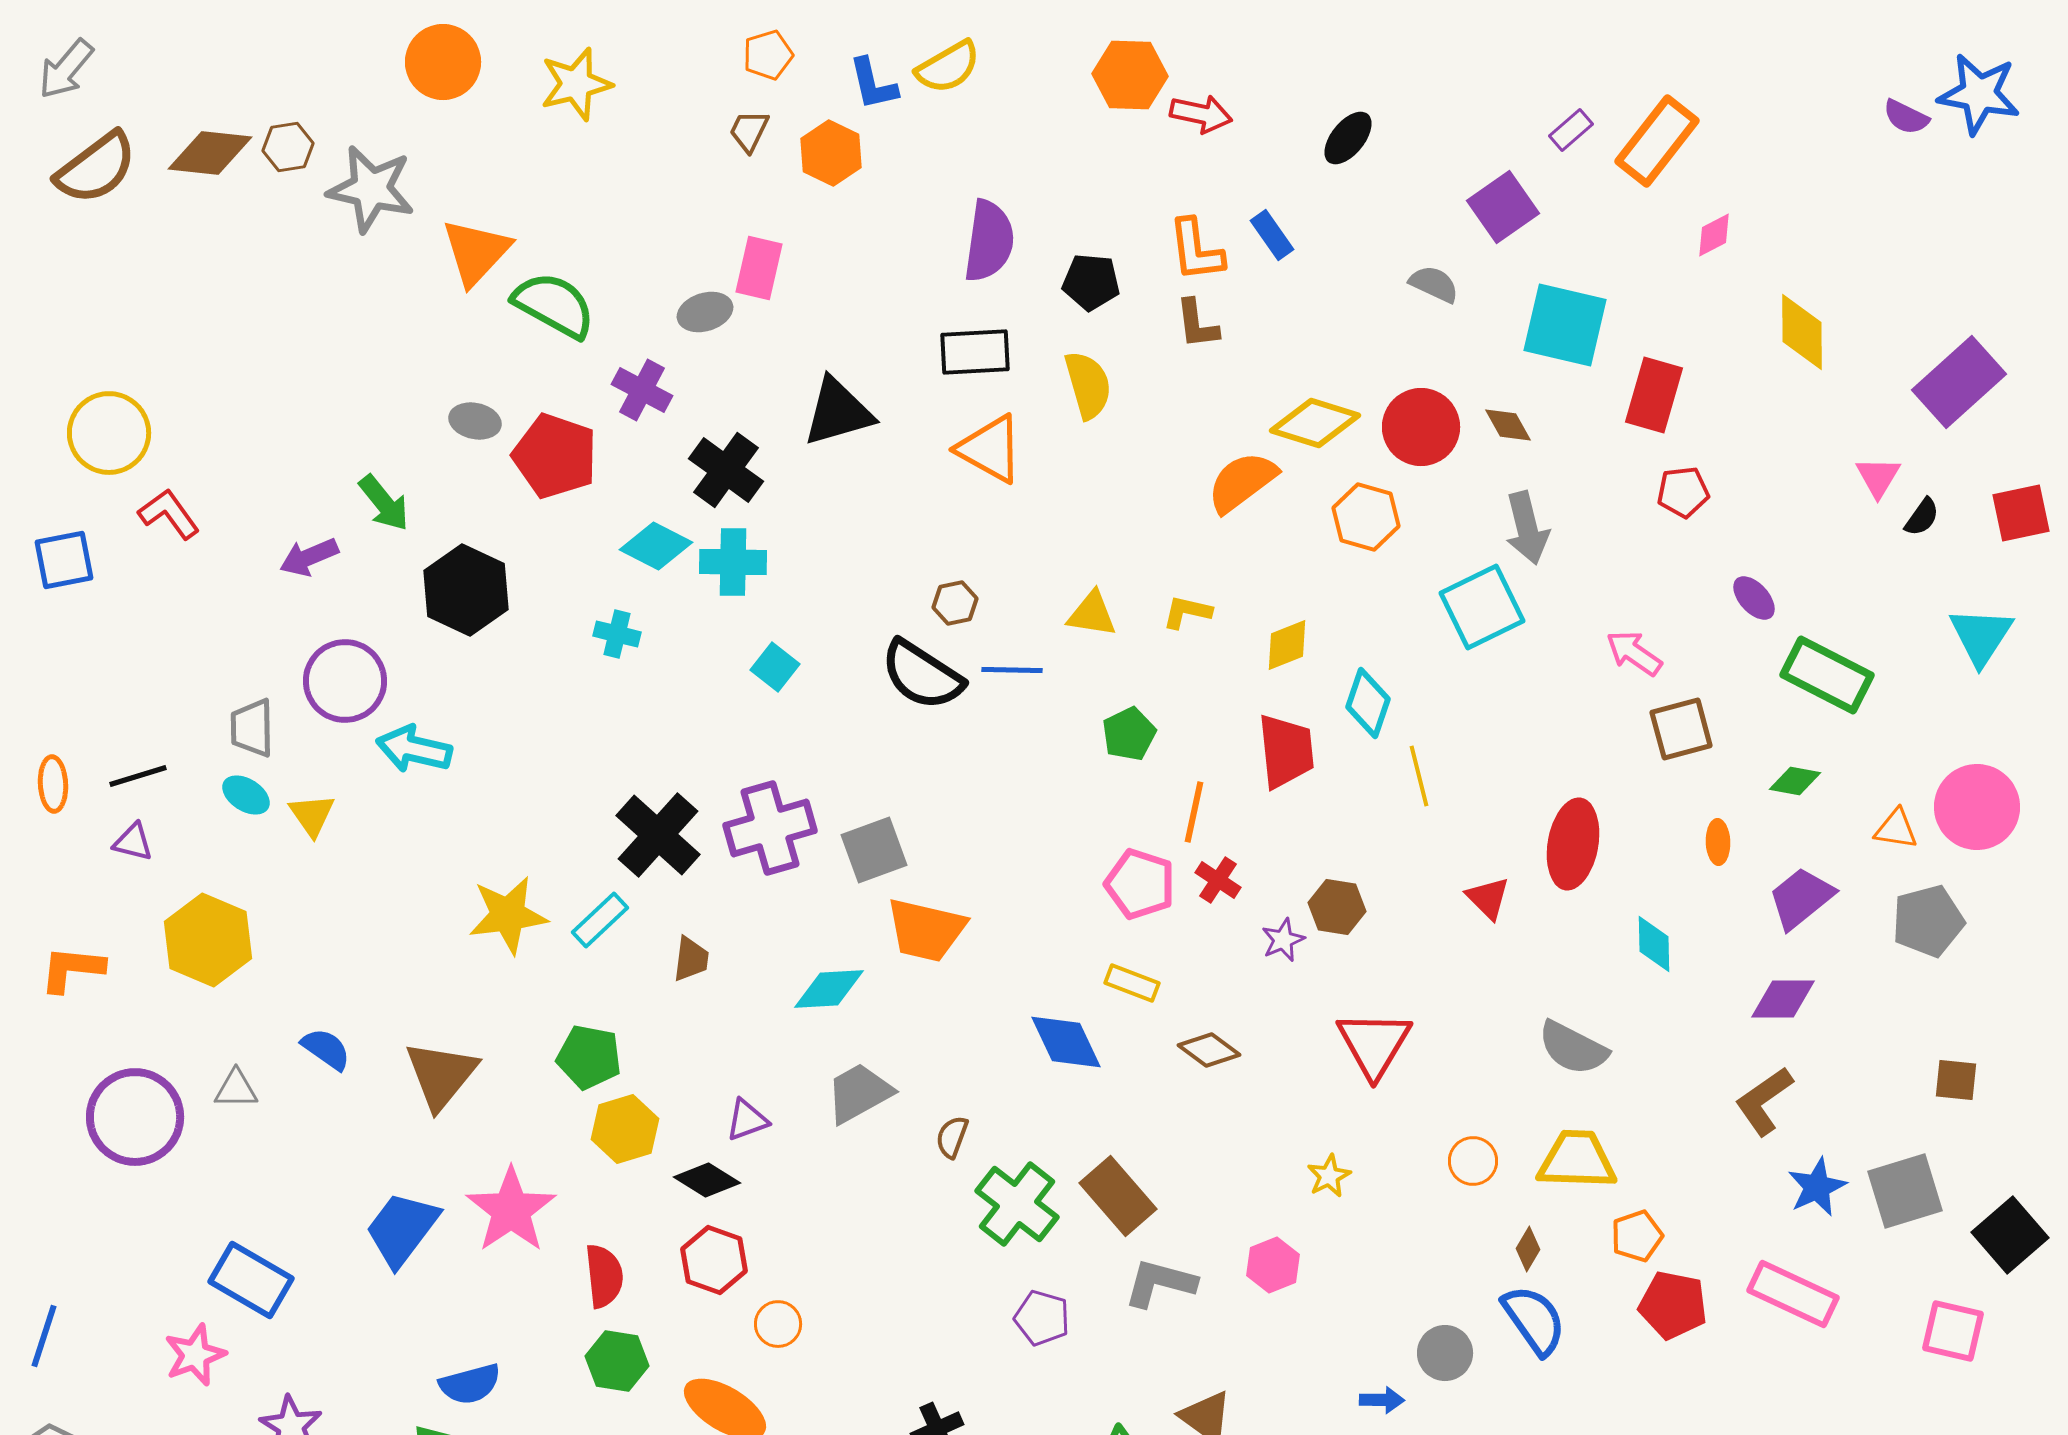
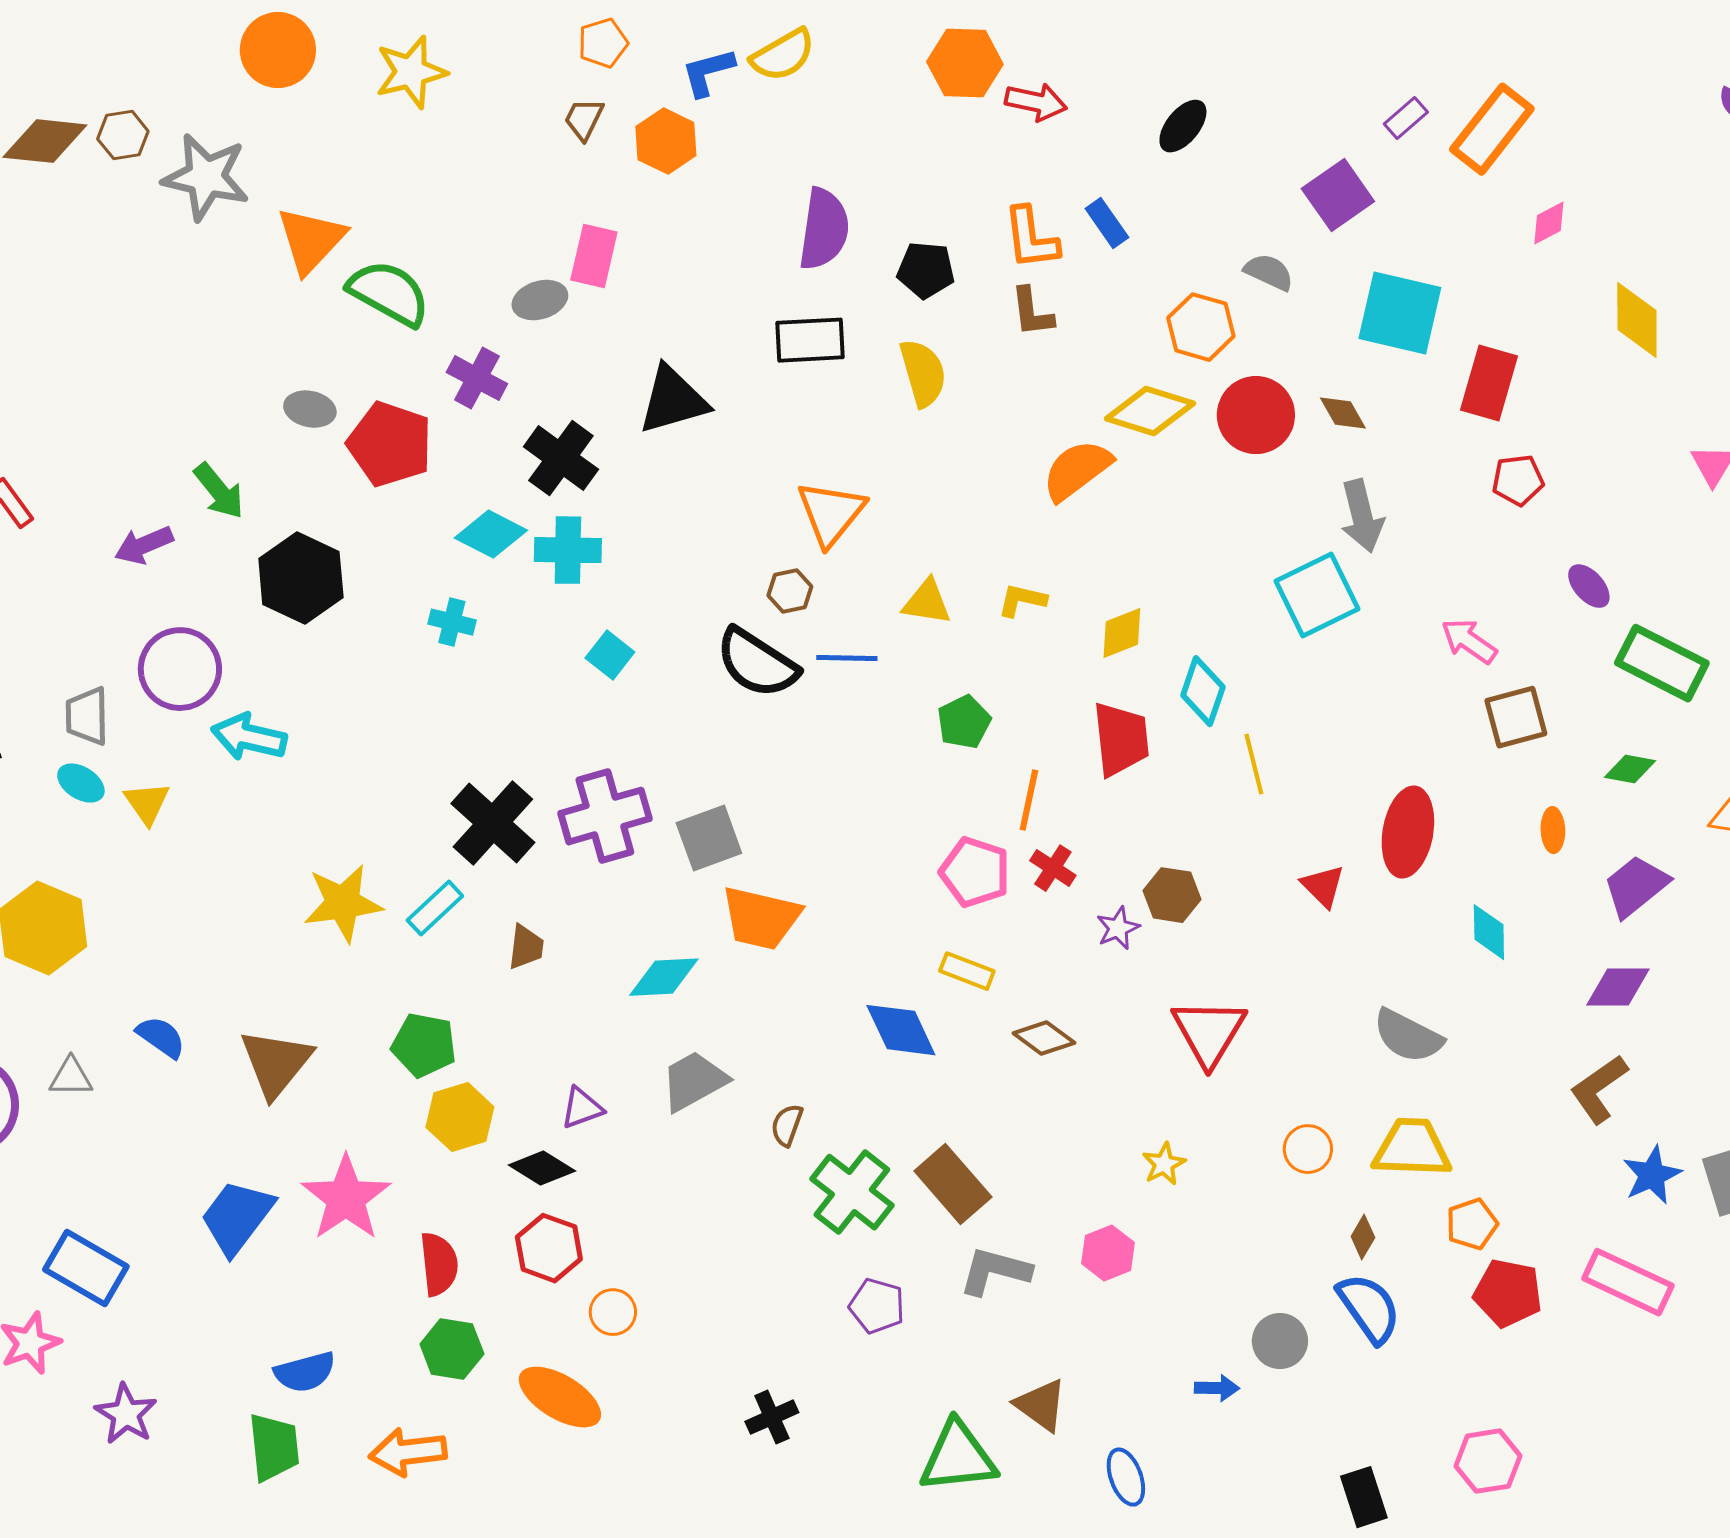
blue L-shape: (873, 84) -> (708, 72), turned 88
orange triangle: (990, 449) -> (831, 513), moved, turned 40
orange hexagon: (1366, 517) -> (1201, 327), moved

